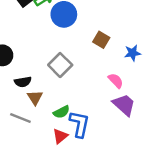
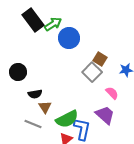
gray square: (60, 65) -> (92, 72), moved
purple trapezoid: (124, 105) -> (105, 115), moved
green semicircle: (61, 112) -> (67, 119), size x1.6

